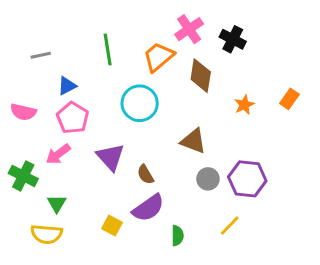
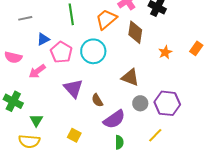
pink pentagon: (73, 118) -> (61, 52), moved
pink arrow: (58, 154) -> (37, 71), moved
purple semicircle: (148, 208) -> (114, 119), moved

